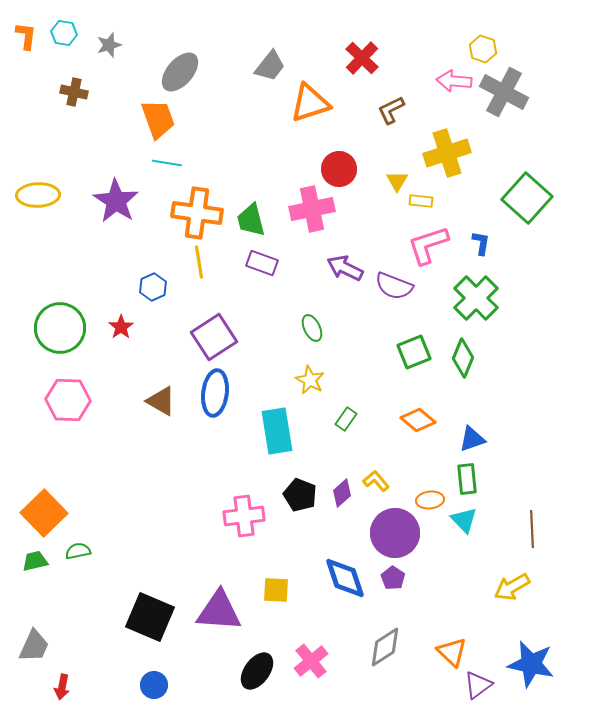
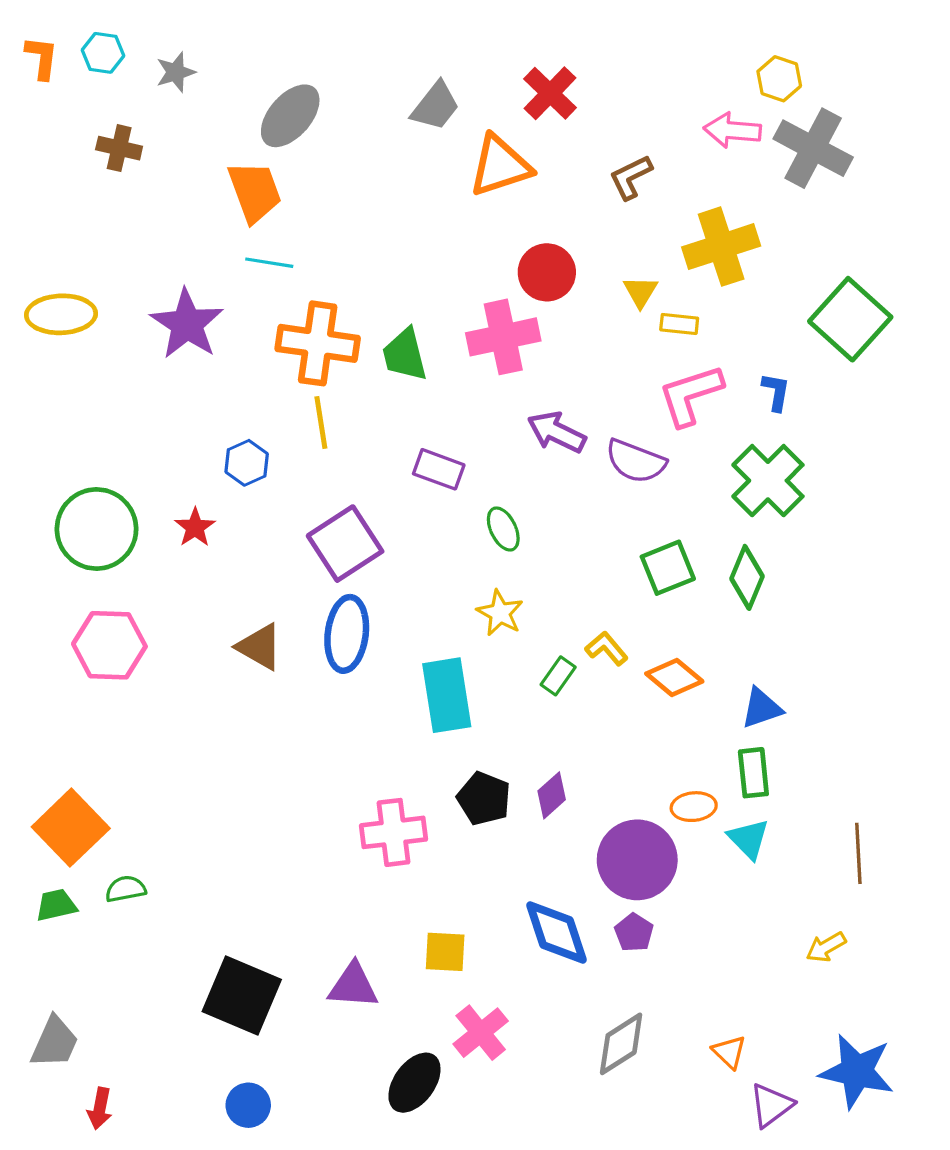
red cross: (362, 58) -> (550, 93), moved
purple rectangle: (262, 263) -> (439, 469), moved
yellow L-shape: (376, 481) -> (607, 648), moved
yellow arrow: (512, 587) -> (826, 947), size x0.7
purple triangle: (219, 611) -> (353, 986), size x0.7
orange triangle: (452, 652) -> (729, 1052), size x0.7
pink cross: (311, 661) -> (481, 1033), moved

